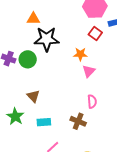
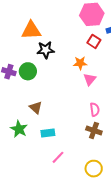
orange triangle: (33, 19) -> (31, 30), size x1.5
black star: (47, 39) -> (46, 50), size x0.7
brown cross: (78, 121) -> (94, 131), moved

